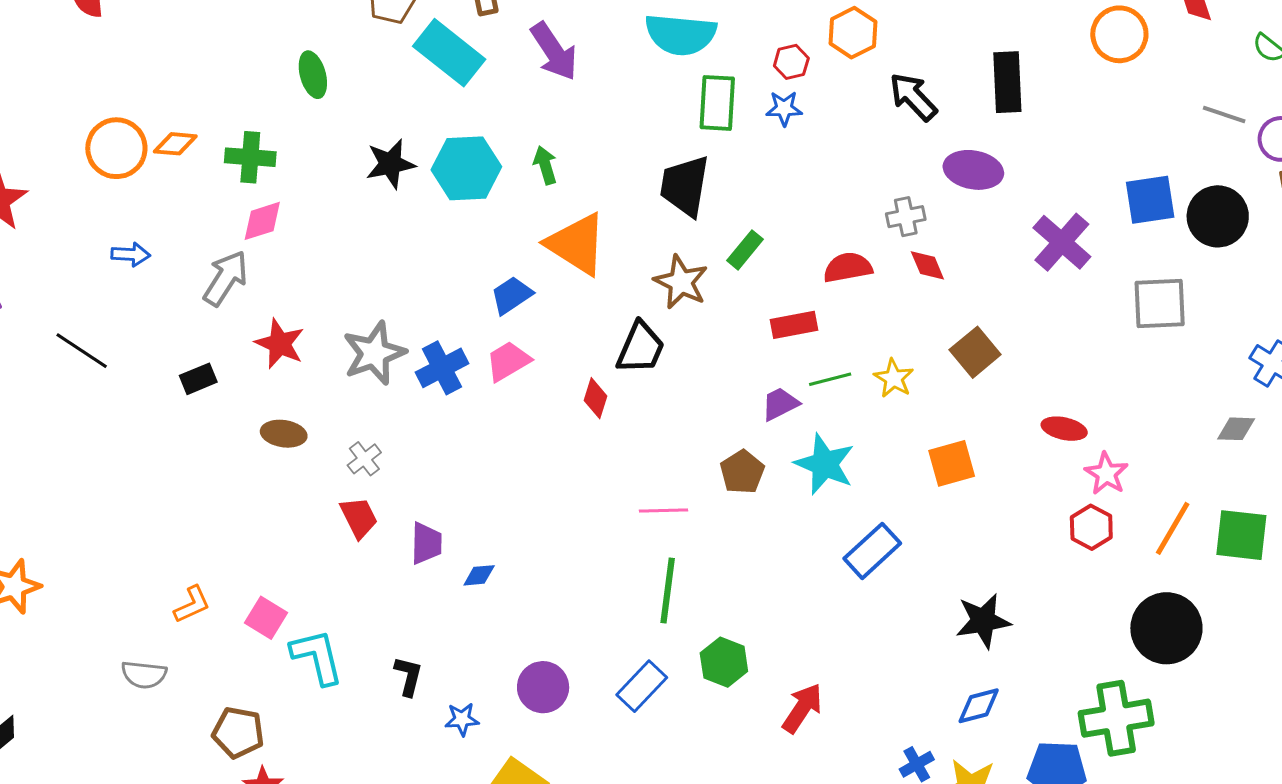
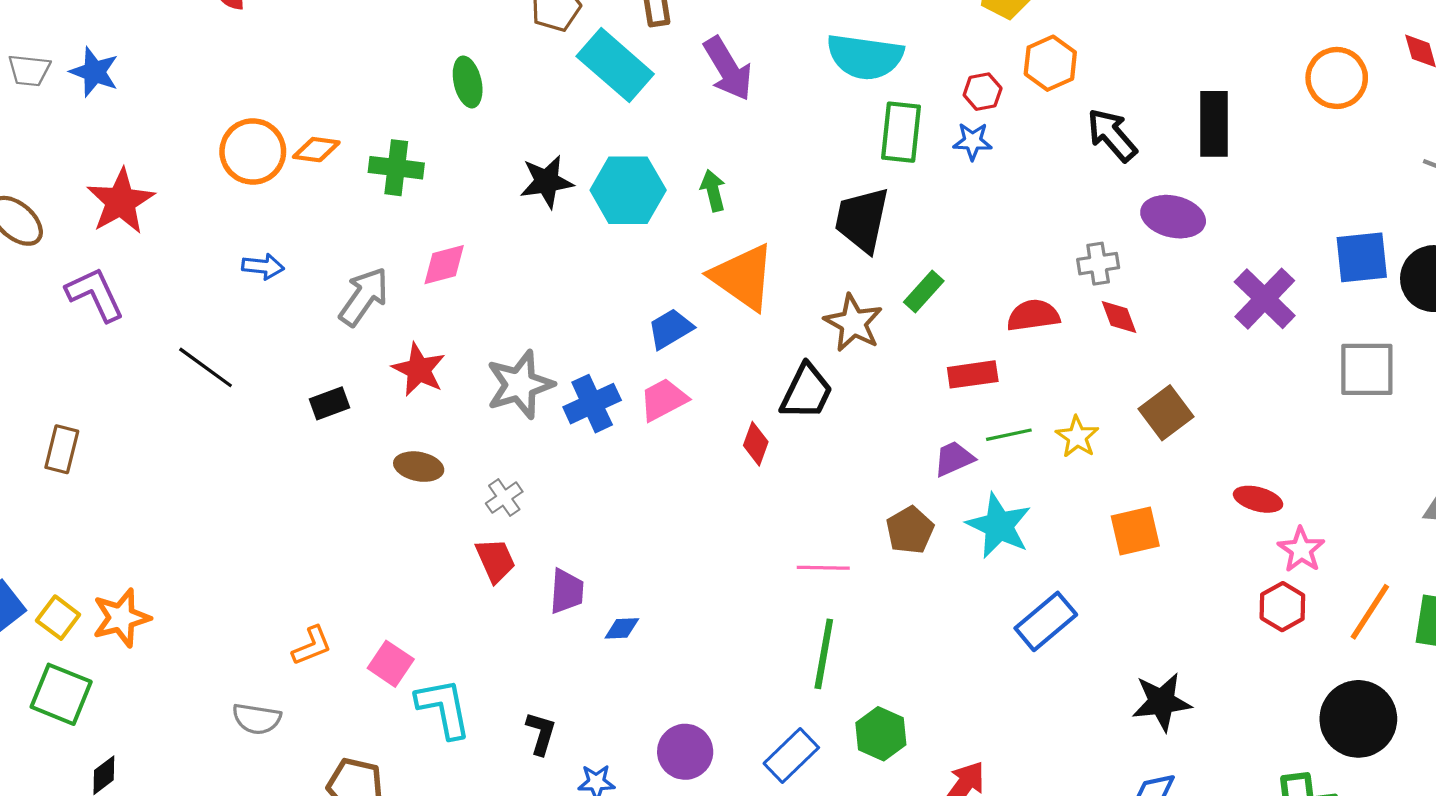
pink diamond: (262, 221) -> (444, 265), moved

